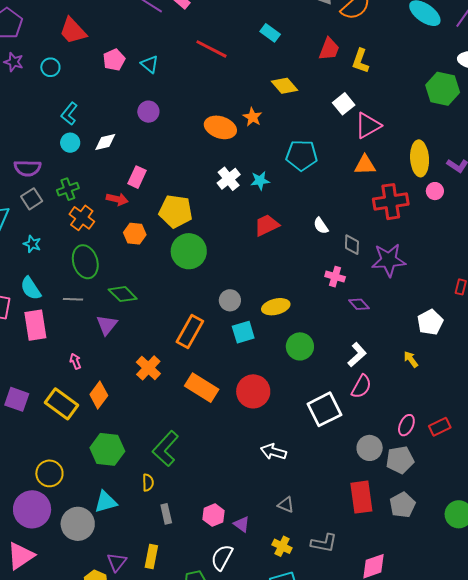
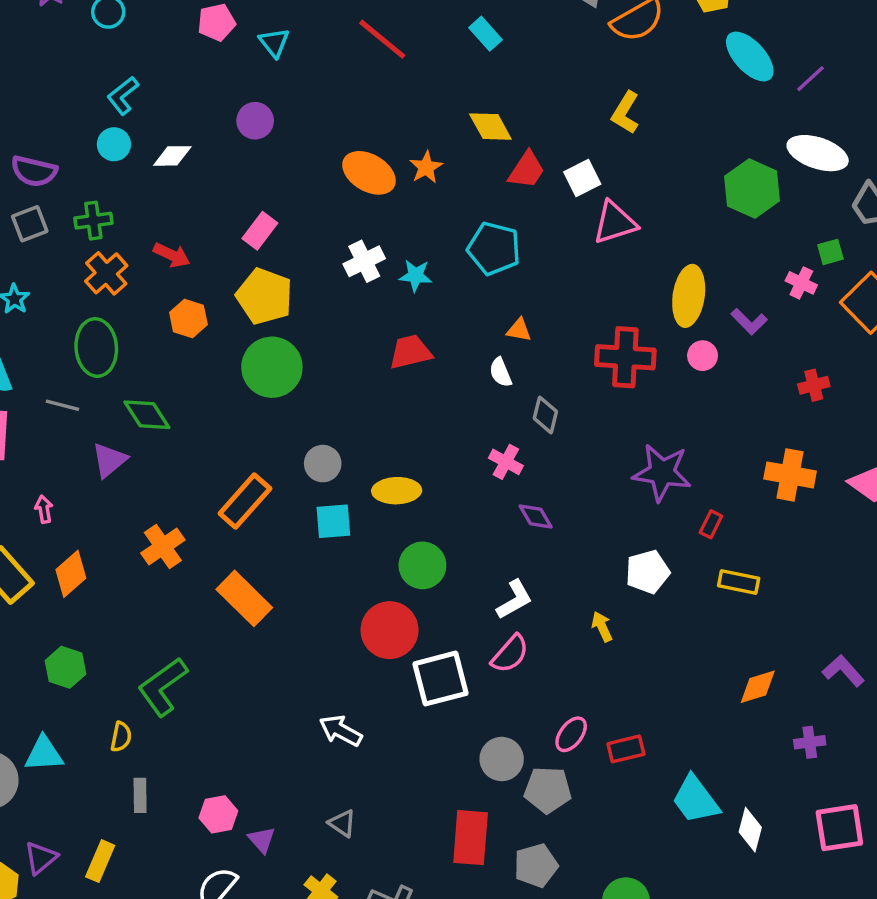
red trapezoid: (329, 49) -> (527, 170), moved
orange triangle: (365, 165) -> (519, 330), moved, size x0.7
pink rectangle: (137, 177) -> (260, 231), moved
purple star: (389, 260) -> (662, 473), moved
red circle: (253, 391) -> (390, 630), moved
green hexagon: (107, 449) -> (66, 667), size x0.7

